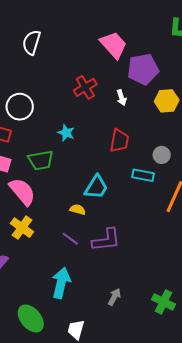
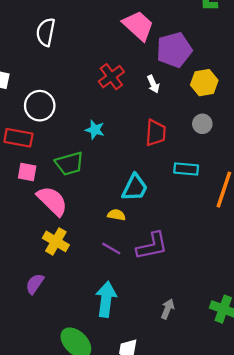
gray circle: (162, 155) -> (202, 124), moved

